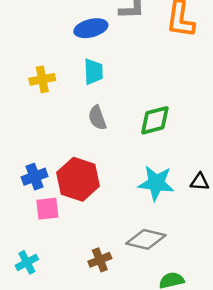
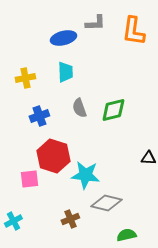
gray semicircle: (97, 118) -> (79, 108), moved
blue cross: (35, 177) -> (39, 116), moved
cyan star: (156, 183) -> (85, 175), moved

